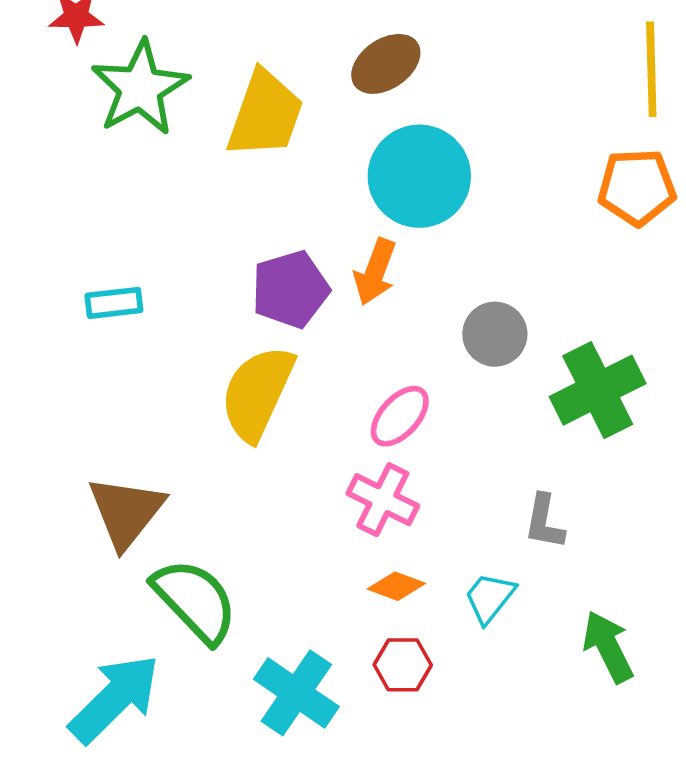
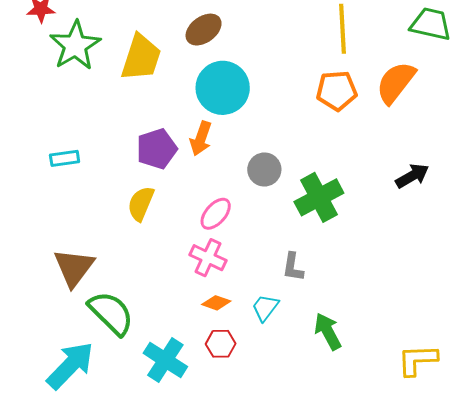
yellow semicircle: (257, 393) -> (141, 204), size x0.7

